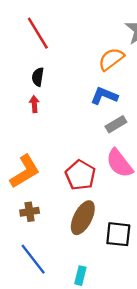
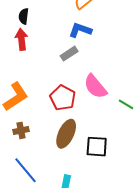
red arrow: (34, 104) -> (21, 39), size x1.5
gray rectangle: (116, 124) -> (69, 54), moved

